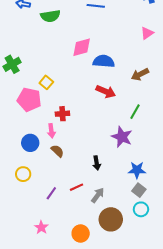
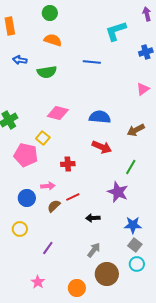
pink diamond: (82, 47) -> (58, 113), moved, turned 30
red cross: (62, 114) -> (68, 164), moved
pink arrow: (51, 131) -> (48, 186), turned -88
brown semicircle: (57, 151) -> (54, 206), turned -88
black arrow: (97, 163) -> (93, 218), turned 96
red line: (77, 187) -> (73, 197), moved

